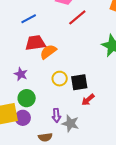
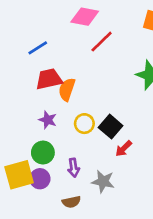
orange semicircle: (48, 52) -> (67, 89), turned -30
purple star: (21, 74) -> (48, 120), moved
black square: (79, 82) -> (111, 127), turned -36
purple arrow: (56, 115) -> (74, 168), moved

